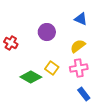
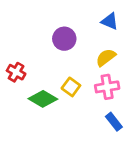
red cross: (11, 43) -> (16, 72), moved

